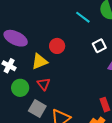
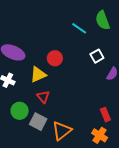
green circle: (20, 88) -> (20, 111), moved

